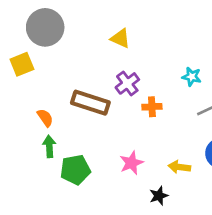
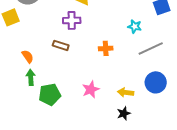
purple cross: (127, 83) -> (72, 20), moved, turned 36
brown rectangle: (90, 103) -> (61, 45), size x0.6
black star: (159, 196) -> (124, 113), moved

